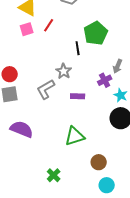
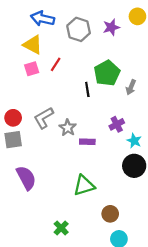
gray arrow: (118, 66) -> (131, 87), moved
gray star: (64, 71) -> (68, 128), moved
gray L-shape: (46, 89) -> (44, 118), moved
purple semicircle: (22, 129) -> (26, 178), turned 40

